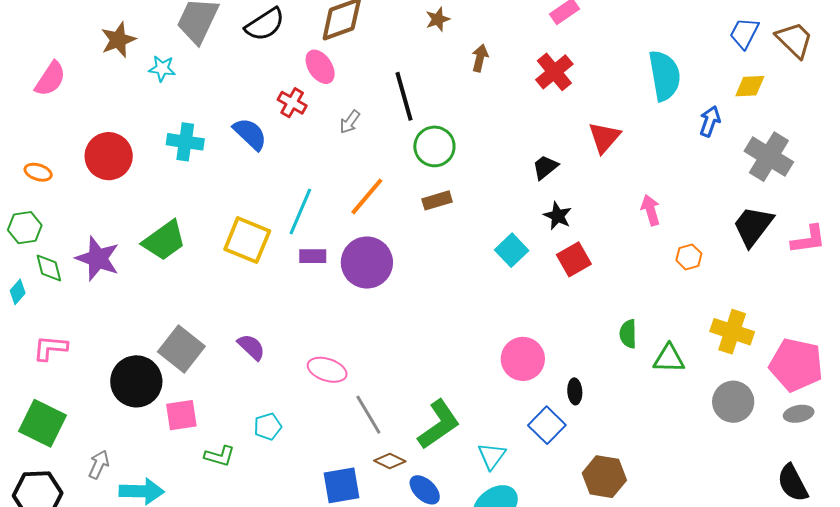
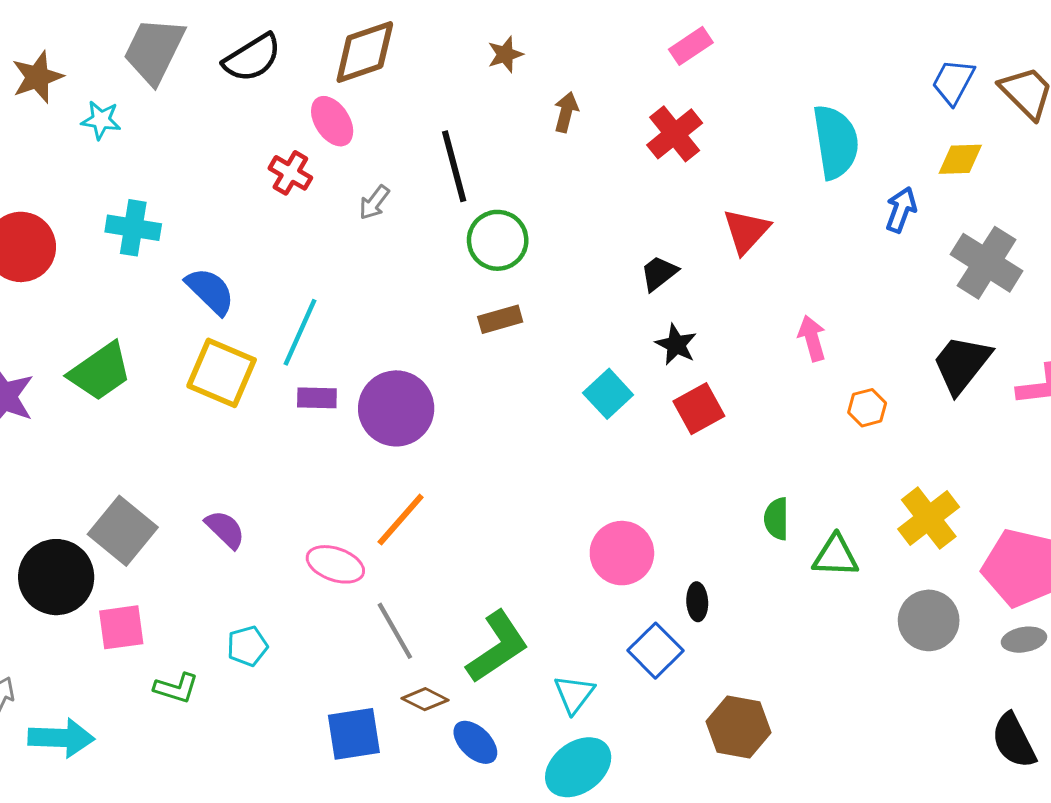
blue semicircle: (250, 134) -> (210, 291), moved
orange line: (367, 196) -> (401, 520), moved
yellow cross: (732, 332) -> (929, 518), turned 33

